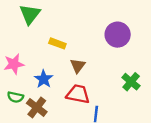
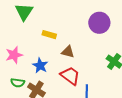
brown triangle: (78, 66) -> (68, 52), turned -48
red trapezoid: (78, 94) -> (70, 76), turned 30

